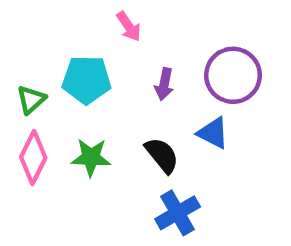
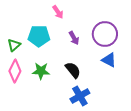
purple arrow: (164, 84) -> (74, 38), turned -40
blue triangle: (213, 133) -> (109, 60), moved

